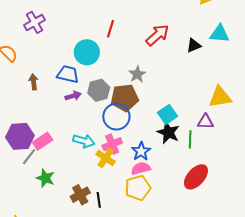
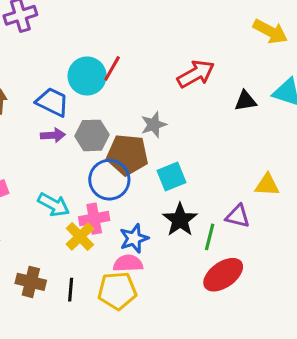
red line: (111, 29) -> (112, 68), moved
yellow triangle: (220, 97) -> (267, 185), size x0.7
cyan square: (167, 114) -> (172, 177), moved
red ellipse: (196, 177) -> (223, 275), moved
brown cross: (80, 195) -> (31, 282), turned 30
black line: (99, 200) -> (71, 290), moved

